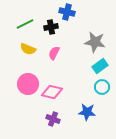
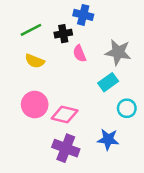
pink semicircle: (54, 53) -> (79, 54), moved, turned -48
cyan rectangle: (100, 66) -> (108, 82), moved
purple cross: (53, 119) -> (66, 148), size x1.5

